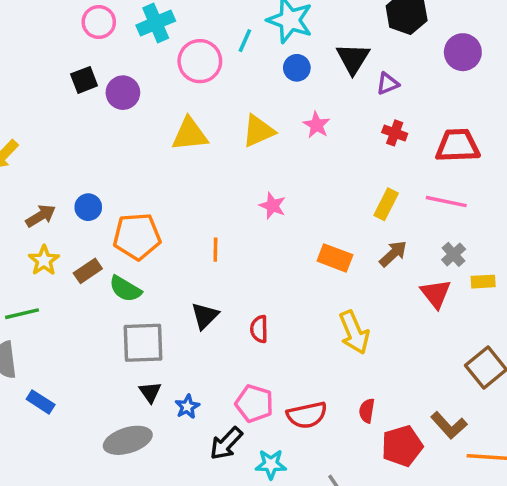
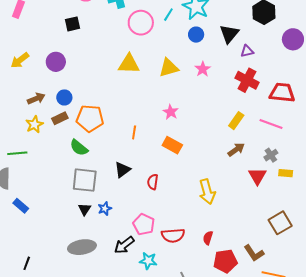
purple circle: (123, 93) -> (56, 62), moved
red cross: (395, 133) -> (247, 80), size x1.6
orange rectangle: (335, 258) -> (172, 145), moved
brown rectangle: (88, 271) -> (60, 118), moved
blue star: (187, 407) -> (105, 209), moved
gray ellipse: (128, 440) -> (82, 247), moved

